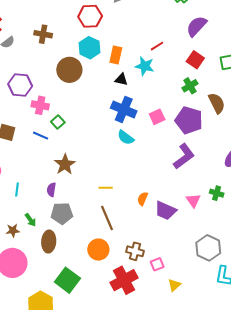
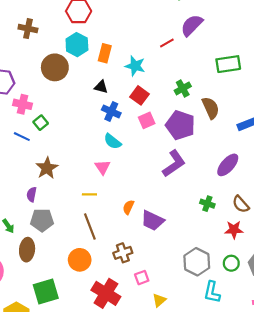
red line: (157, 46) -> (167, 43), moved
red square: (195, 60) -> (140, 95), moved
black triangle: (121, 80) -> (101, 87), moved
blue cross: (124, 109) -> (111, 111), size x0.7
pink triangle: (193, 200) -> (102, 167), moved
brown cross: (135, 251) -> (123, 253), moved, turned -36
green square: (67, 280) -> (46, 292), turned 35
red cross: (124, 280) -> (106, 293), turned -32

